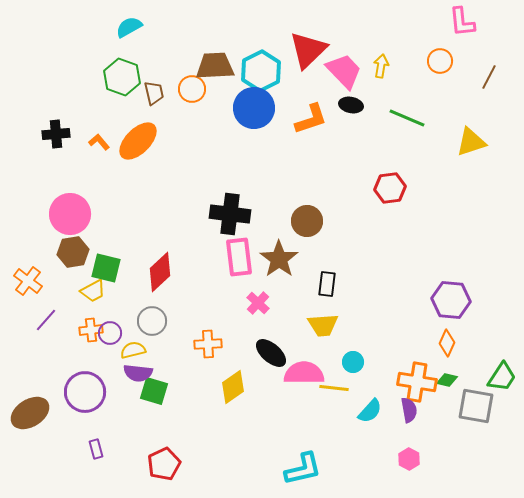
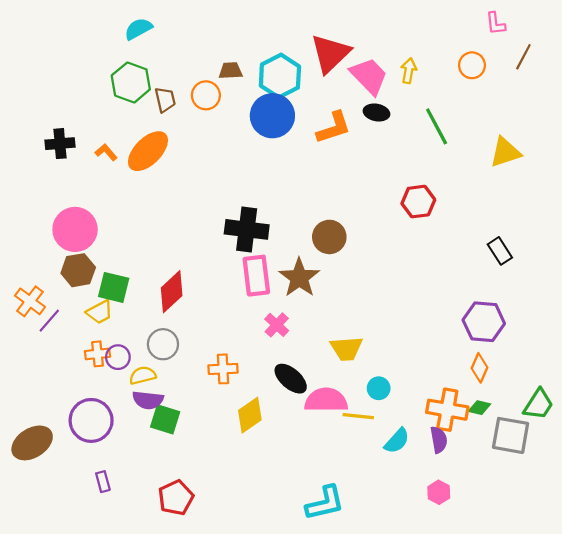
pink L-shape: (462, 22) -> (496, 23), size x0.7
brown trapezoid: (215, 66) -> (231, 71), size x0.6
brown line: (489, 77) -> (523, 57), moved
green line: (407, 118) -> (437, 126), turned 39
black rectangle: (327, 284) -> (500, 251), moved, turned -40
purple line: (46, 320) -> (49, 321), moved

